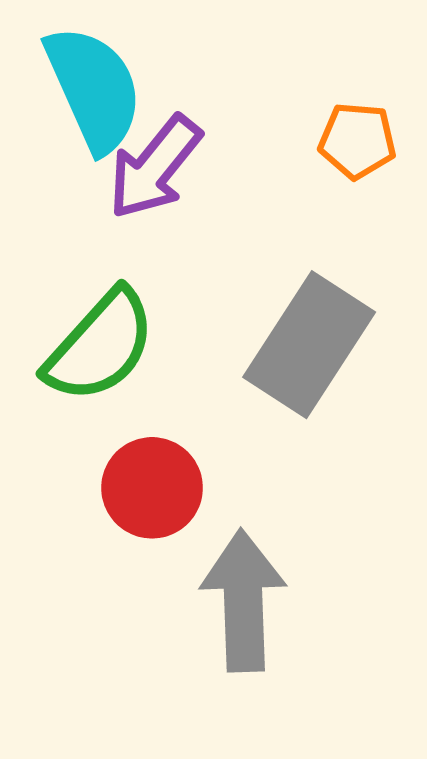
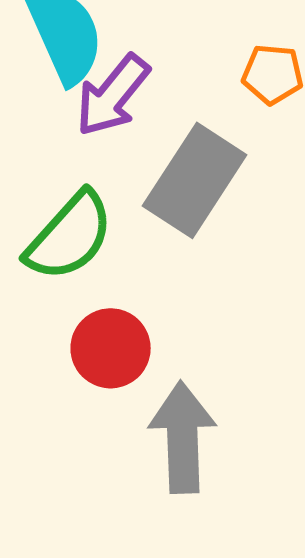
gray rectangle: (309, 345) -> (195, 180), moved

